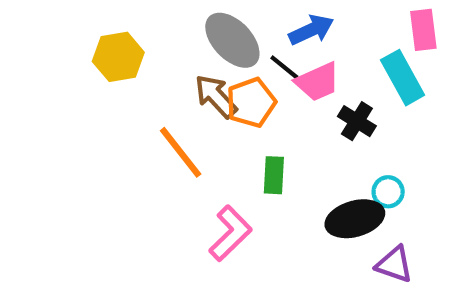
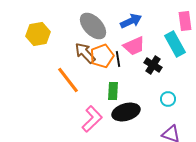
black line: (284, 67) -> (118, 59), moved, turned 42
black ellipse: (355, 219) -> (126, 112), moved

